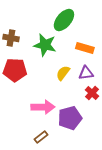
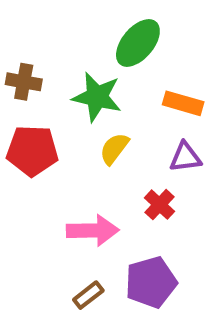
yellow semicircle: (63, 73) -> (114, 149), moved
red cross: (92, 93) -> (159, 205), moved
purple pentagon: (70, 118) -> (151, 282), moved

